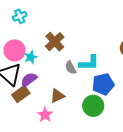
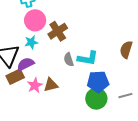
pink circle: (15, 50) -> (35, 20), moved
green circle: (93, 106) -> (96, 99), moved
pink star: (45, 115) -> (35, 85), moved

